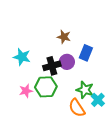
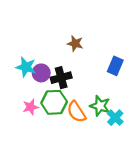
blue rectangle: (86, 53) -> (115, 66), moved
purple circle: (67, 62) -> (41, 73), moved
orange semicircle: (77, 108) -> (76, 112), moved

